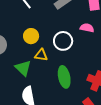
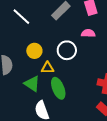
green ellipse: (64, 77) -> (58, 88), moved

